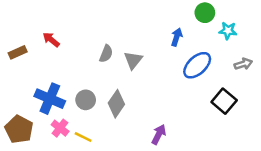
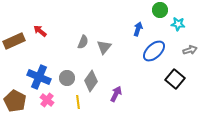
brown rectangle: (18, 52) -> (14, 41), size x1.5
purple arrow: (159, 134) -> (116, 94), moved
yellow line: (83, 137) -> (78, 102), moved, turned 56

